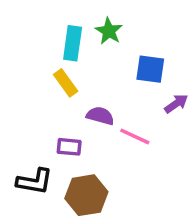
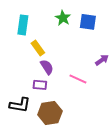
cyan rectangle: (73, 43) -> (23, 25), moved
blue square: (150, 69) -> (88, 22), moved
purple semicircle: (100, 116) -> (47, 67), moved, turned 42

